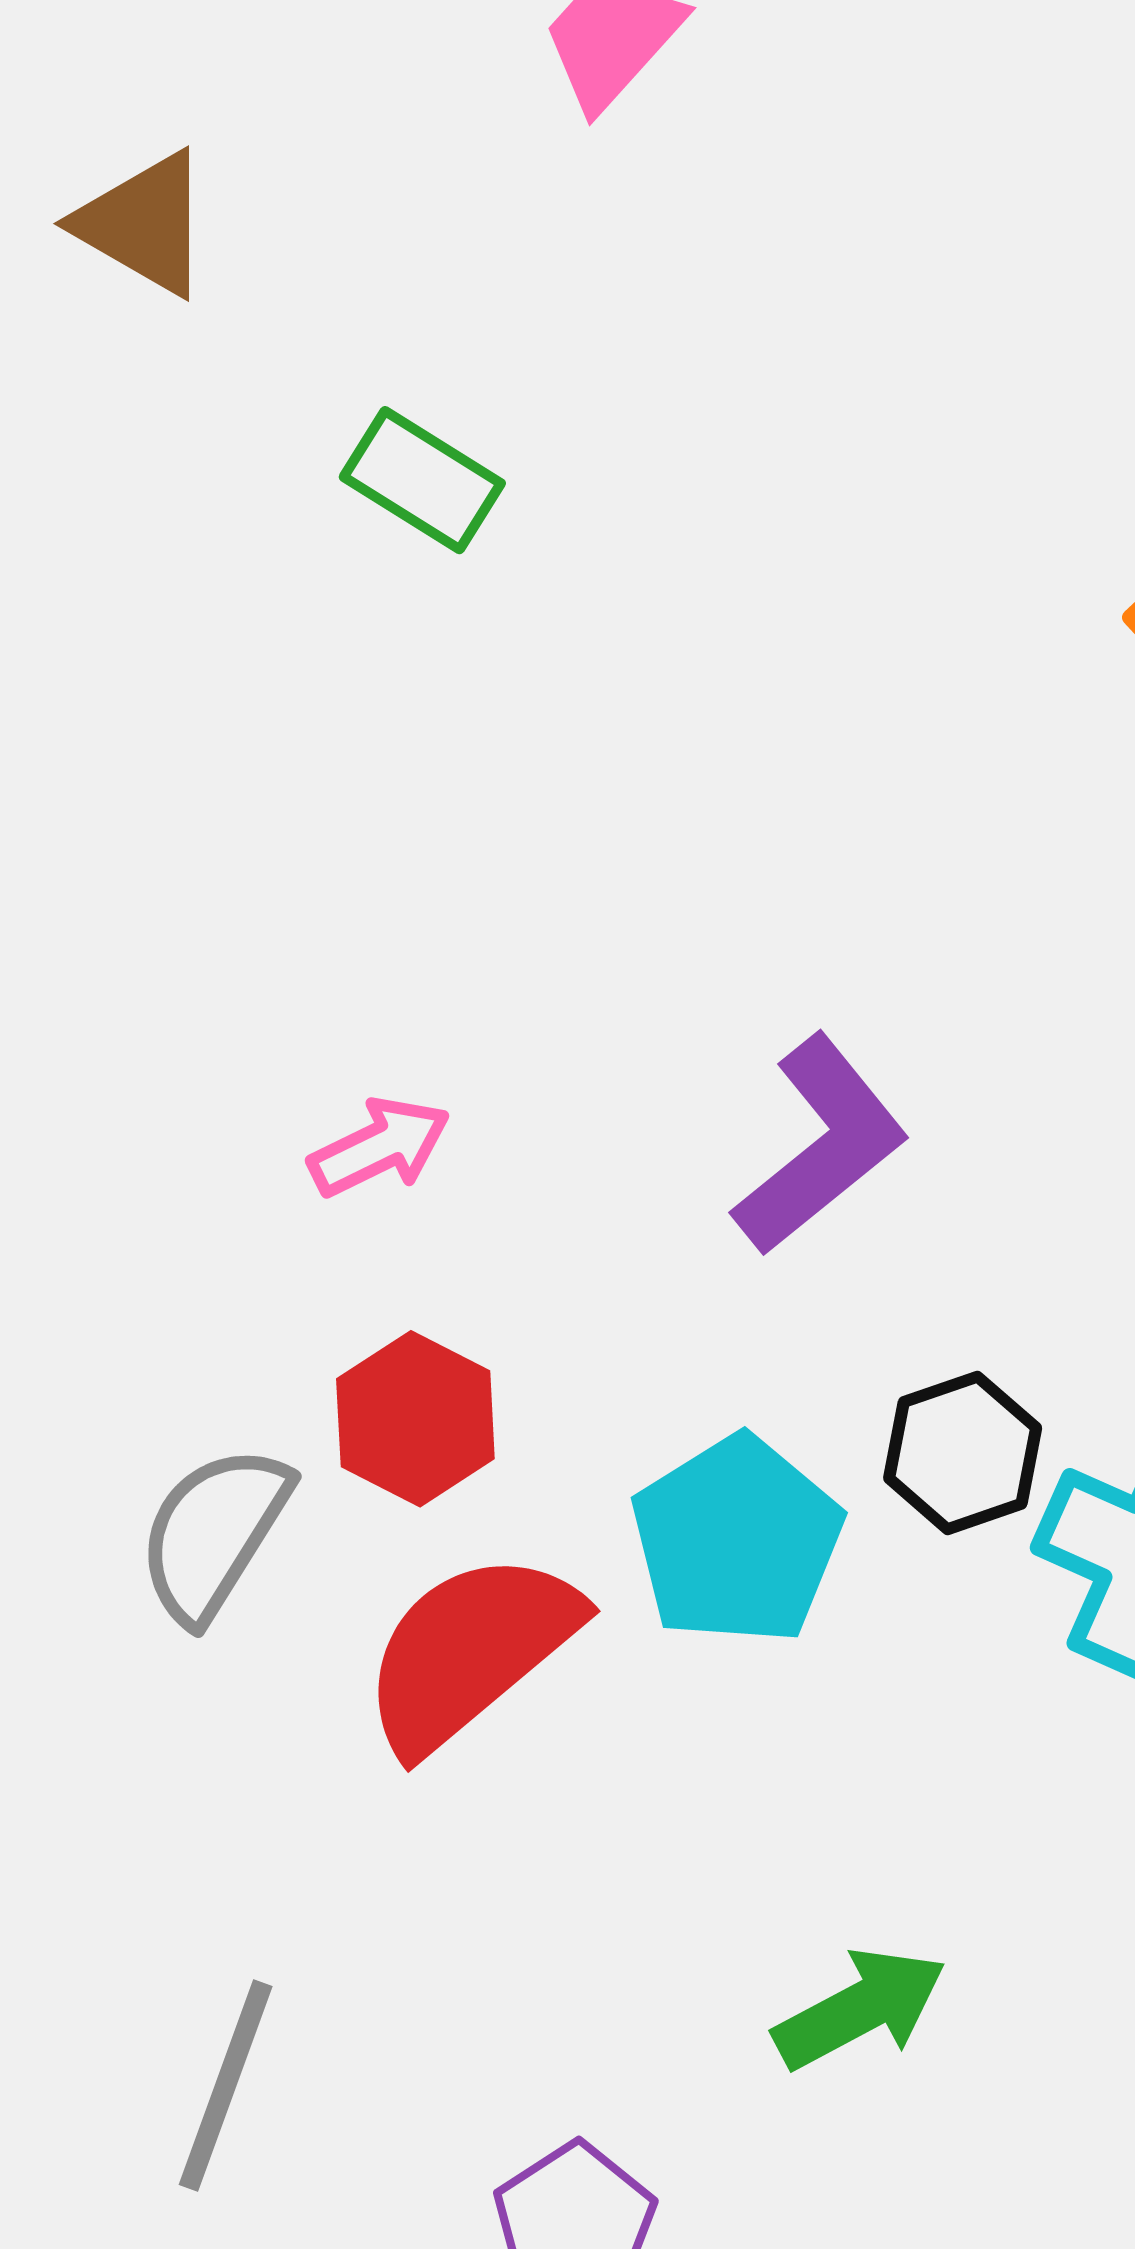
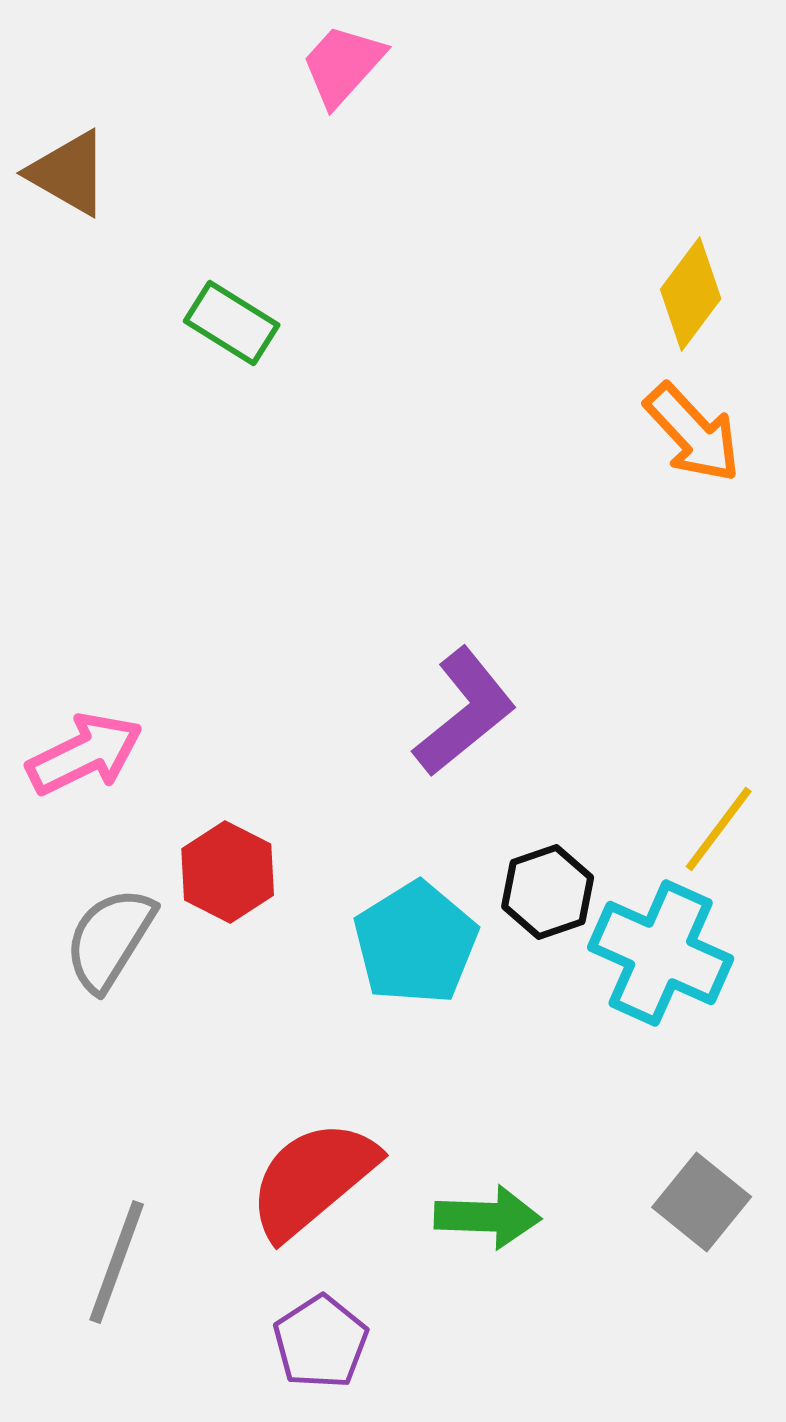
pink arrow: (380, 1147) -> (85, 754), moved, size x1.4
red semicircle: (470, 1651) -> (313, 1179), moved
green arrow: (860, 2009) -> (488, 1217), turned 30

